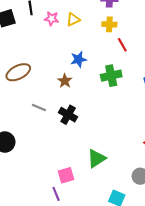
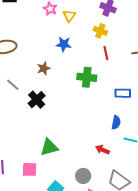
yellow triangle: (73, 19) -> (69, 16), turned -48
blue star: (79, 59) -> (64, 44), moved
pink square: (66, 175) -> (29, 169), moved

